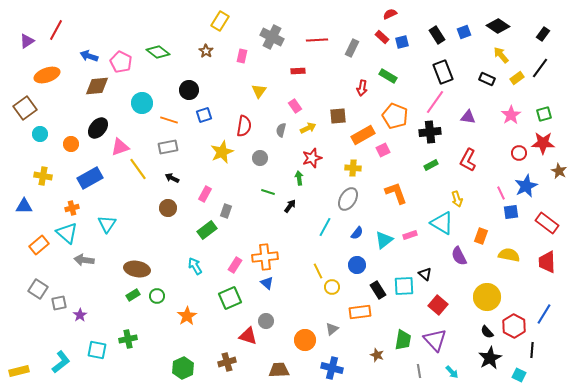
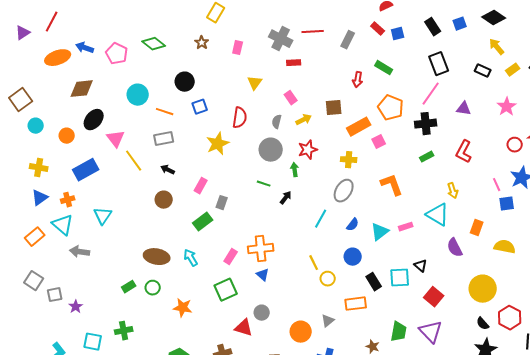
gray cross: (272, 37) -> (281, 39), moved
orange ellipse: (47, 75) -> (58, 58), moved
brown diamond: (97, 86) -> (82, 89), moved
pink triangle: (120, 147) -> (116, 139), turned -48
gray circle: (260, 158) -> (271, 150), moved, size x1.5
blue triangle: (24, 206) -> (40, 198), moved, turned -36
brown ellipse: (137, 269) -> (157, 257), moved
orange star: (187, 316) -> (183, 308), turned -30

